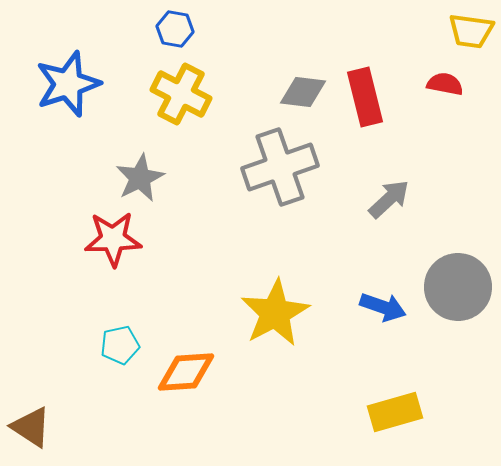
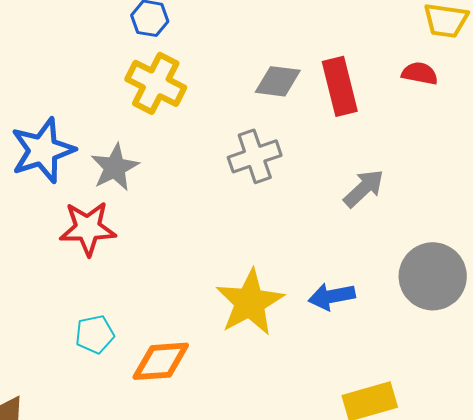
blue star: (68, 84) -> (43, 150), moved
gray cross: (280, 167) -> (255, 156), size x0.7
blue arrow: (383, 307) -> (332, 296), moved, turned 150

